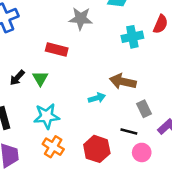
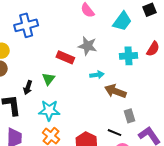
gray star: (81, 19) -> (88, 46), moved
black arrow: (17, 78) -> (28, 88), moved, turned -32
cyan arrow: (97, 98) -> (97, 75), moved

